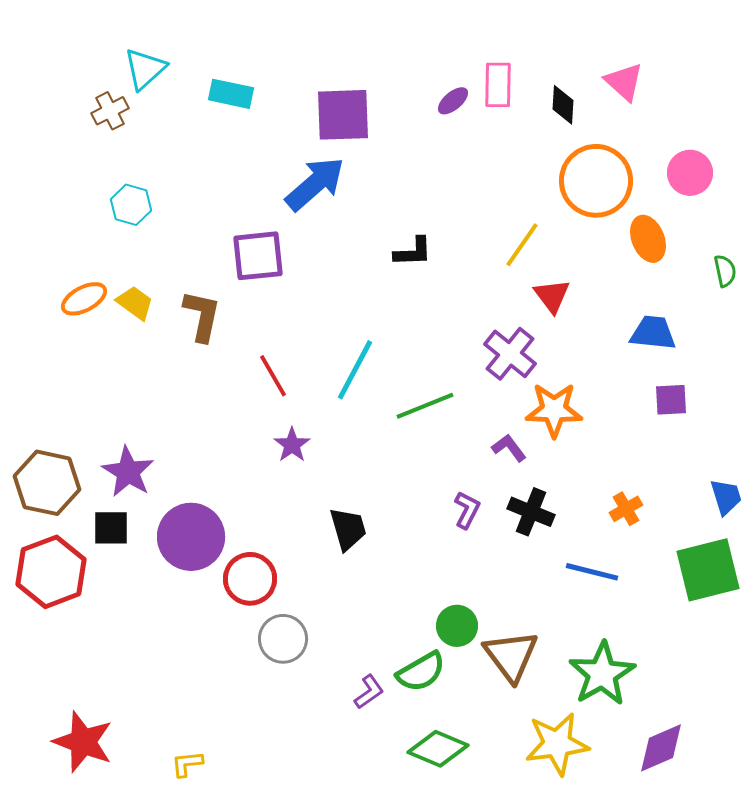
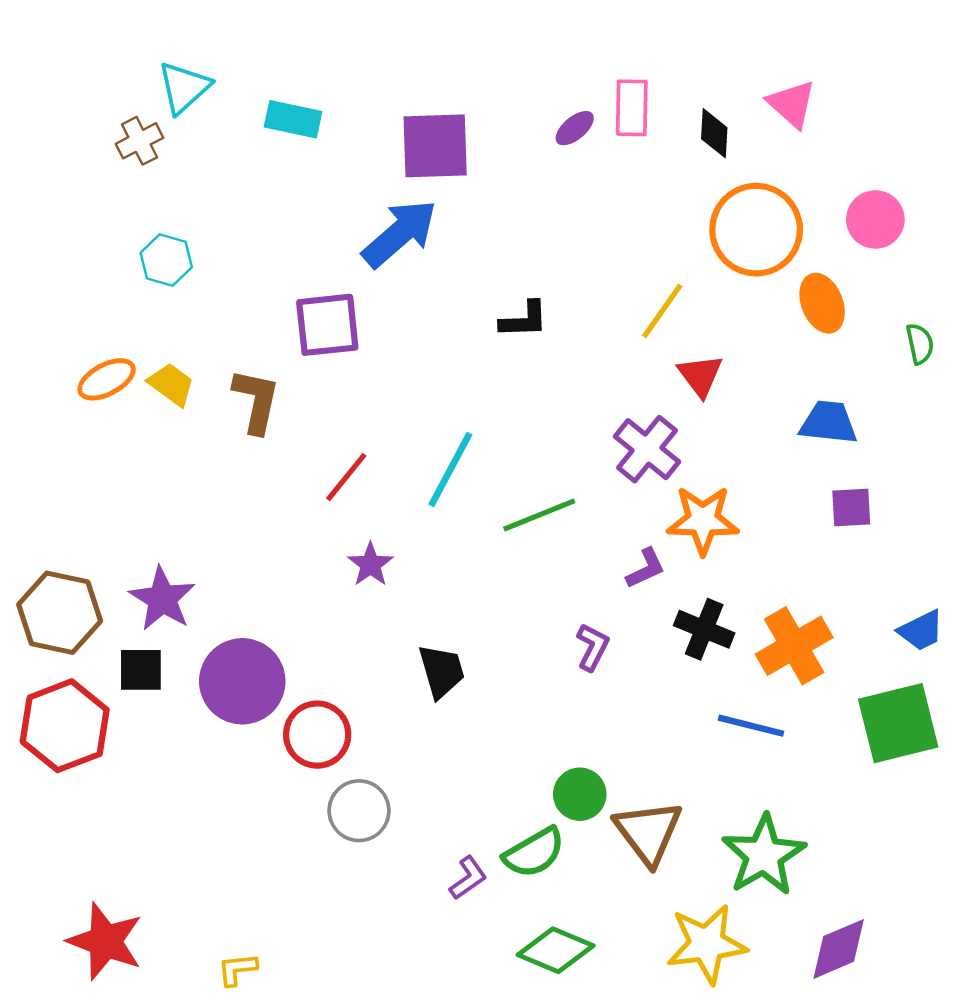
red line: (273, 376) -> (346, 477), turned 69
purple L-shape: (509, 448) -> (646, 568), turned 102
blue trapezoid: (726, 497) -> (921, 631), turned 81
orange cross: (626, 509) -> (794, 646), size x1.8
black cross: (531, 512) -> (704, 629), moved

